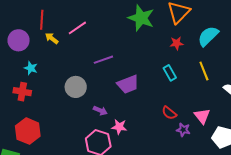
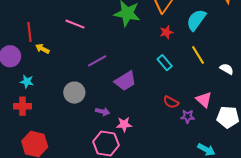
pink line: (77, 28) -> (75, 24), moved, turned 66

